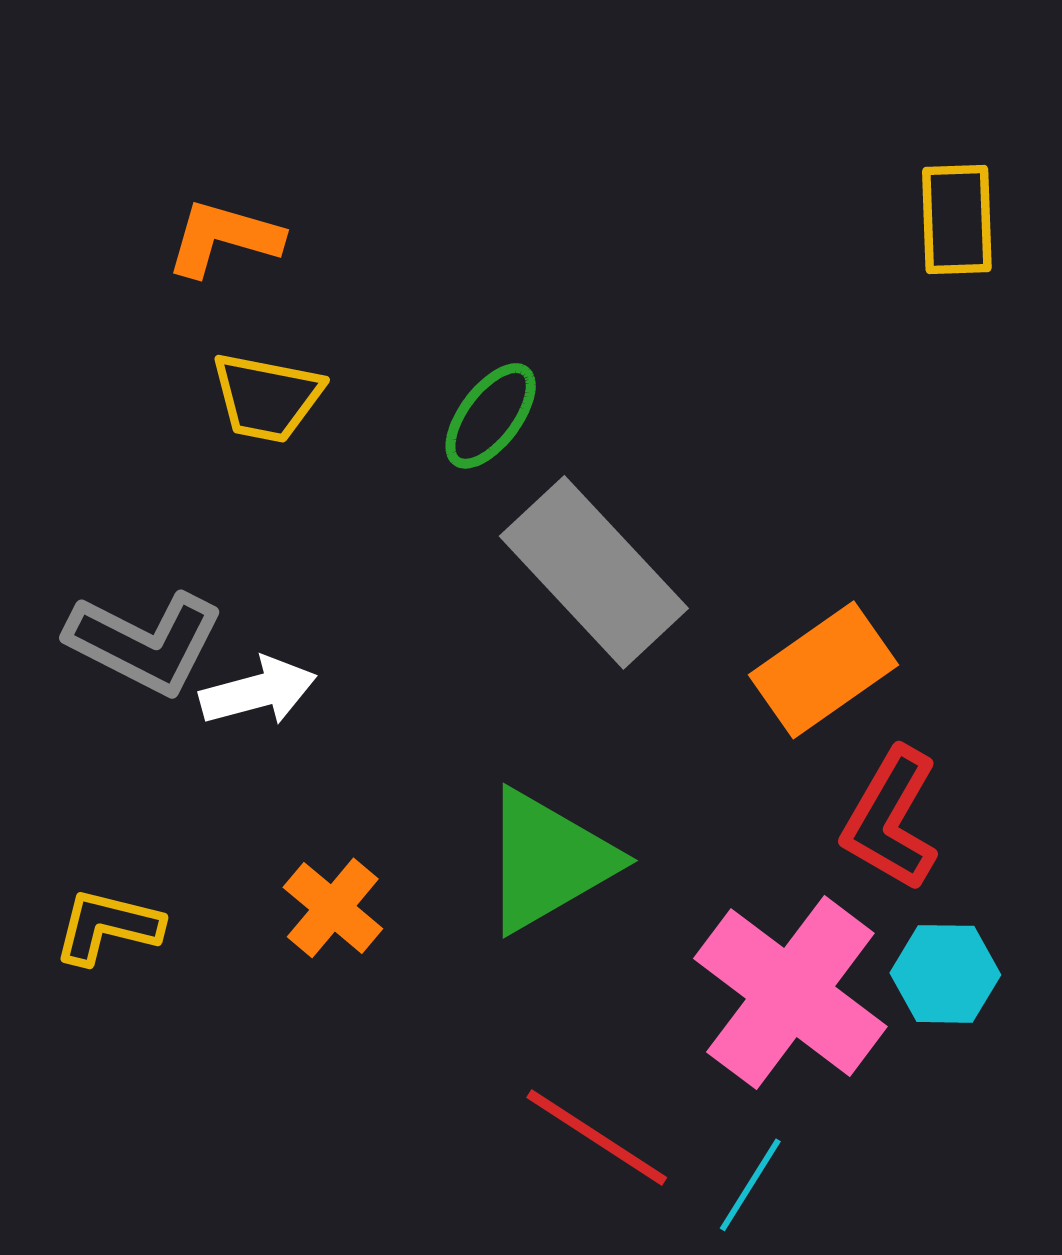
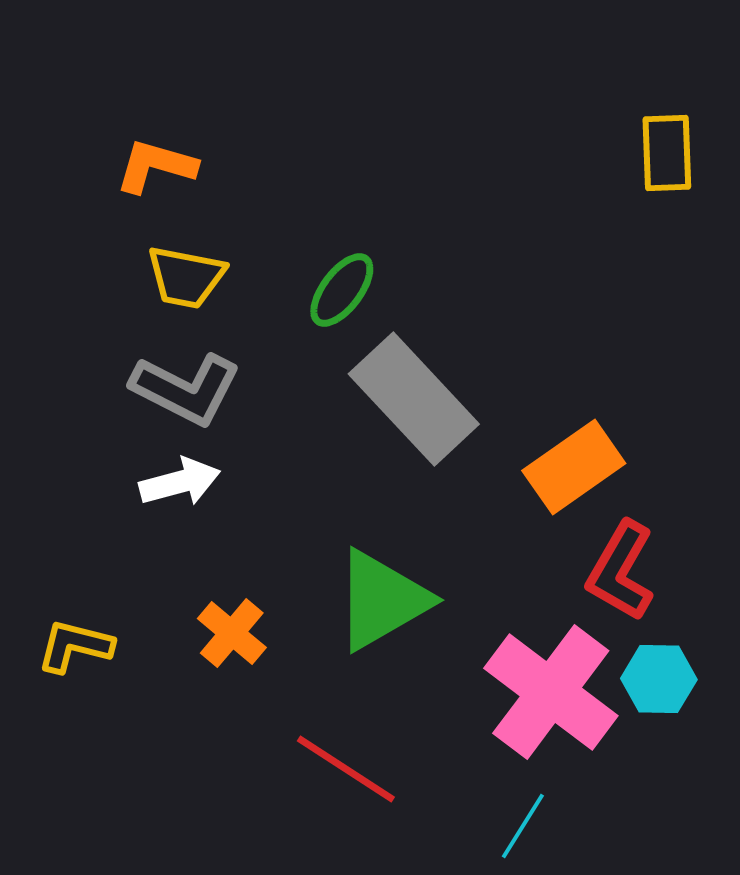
gray L-shape: (145, 643) -> (186, 389), moved
red line: (597, 1137) -> (346, 769), moved

